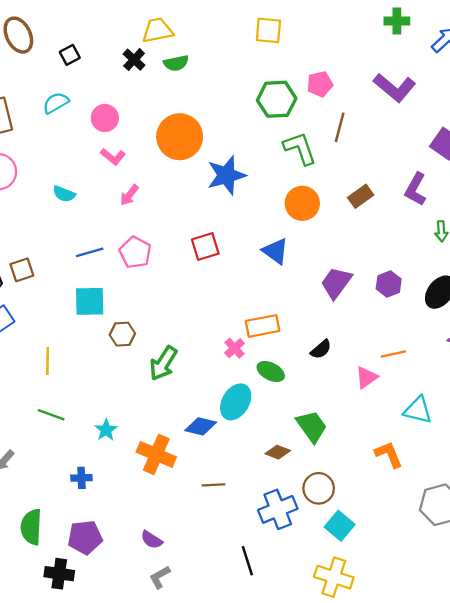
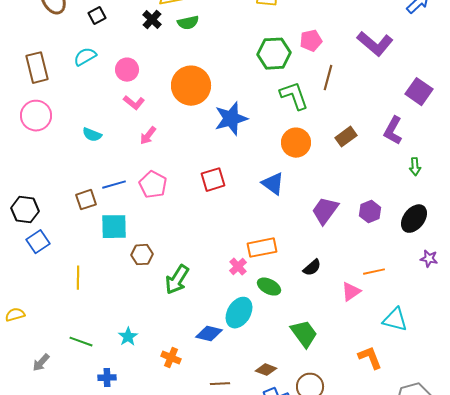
brown square: (22, 270) -> (86, 200), moved
green line: (51, 415) -> (81, 342), moved
brown diamond: (278, 452) -> (266, 370), moved
orange cross: (156, 454) -> (171, 358), size x0.6

